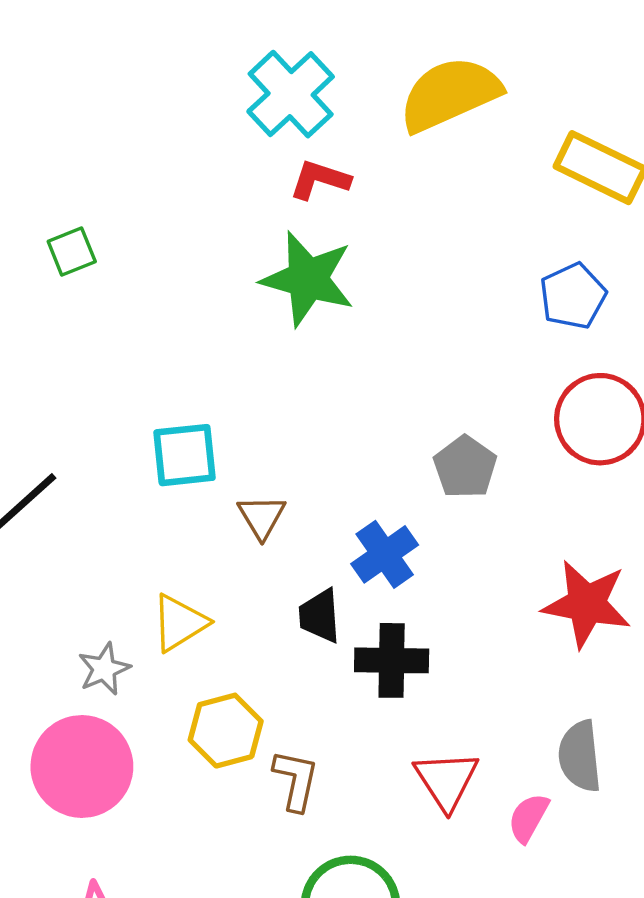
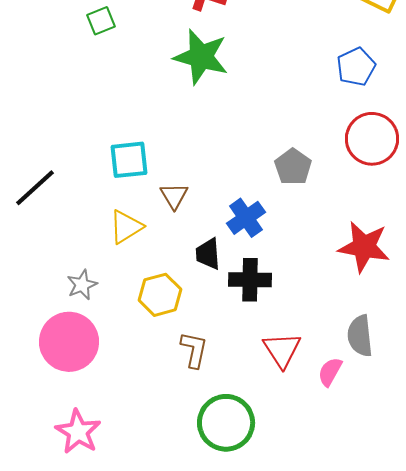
green square: (72, 252) -> (101, 21), moved
yellow triangle: (179, 623) -> (126, 227), moved
yellow hexagon: (226, 731) -> (160, 295), moved

